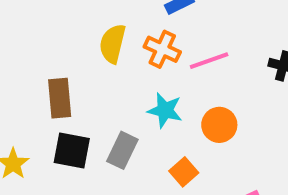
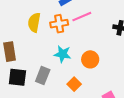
orange cross: (162, 49) -> (59, 24), turned -30
pink line: (209, 61) -> (82, 17), moved

